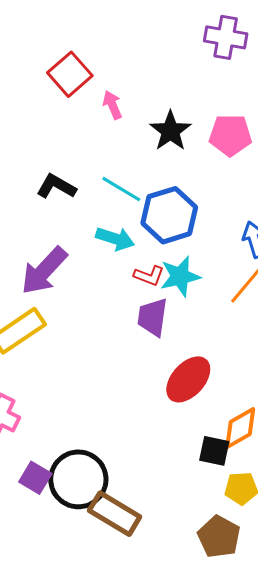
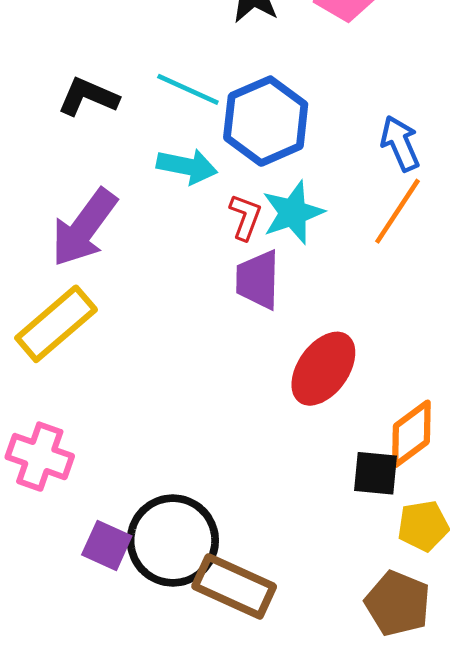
red L-shape: (149, 276) -> (245, 217), turned -84

